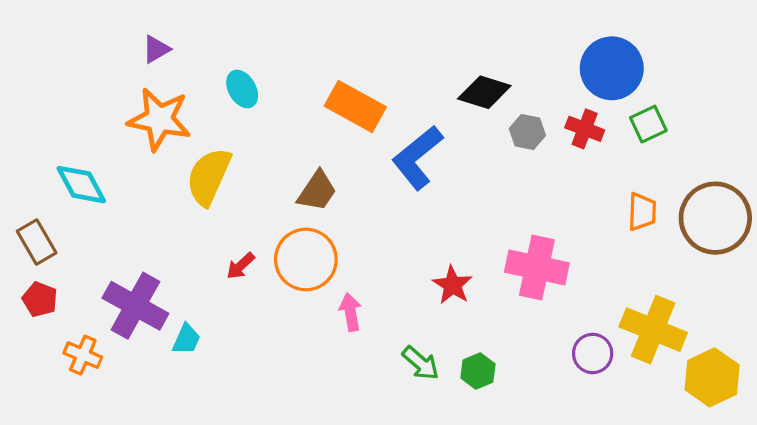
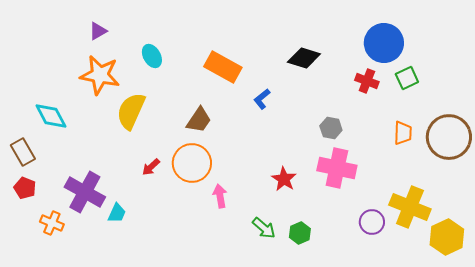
gray hexagon: (527, 132) -> (331, 128), moved
blue L-shape: (417, 158) -> (262, 99), size x0.5

